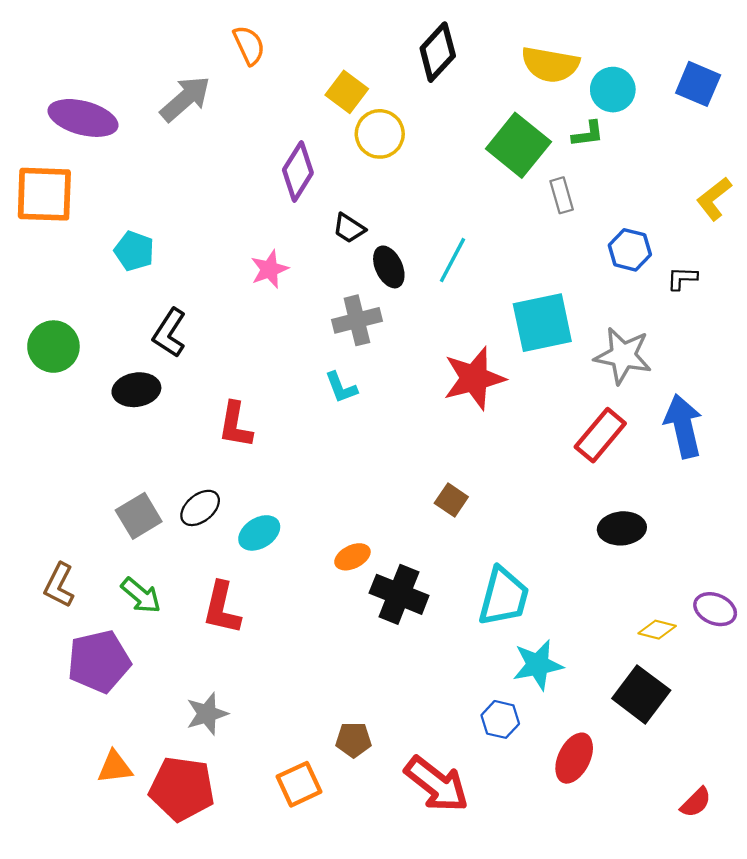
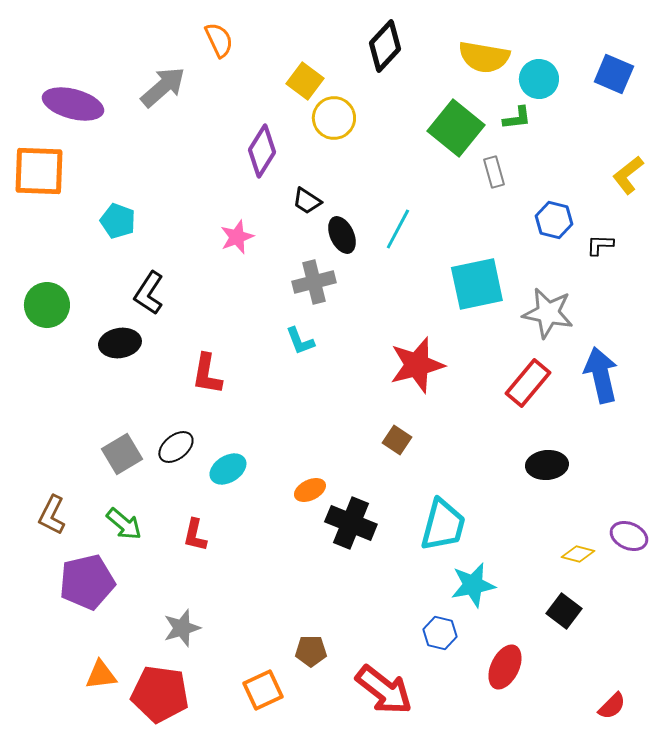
red star: (474, 378) -> (417, 365), moved
red L-shape: (222, 608) -> (195, 535), size x0.7
black square: (641, 694) -> (564, 611), size x0.7

